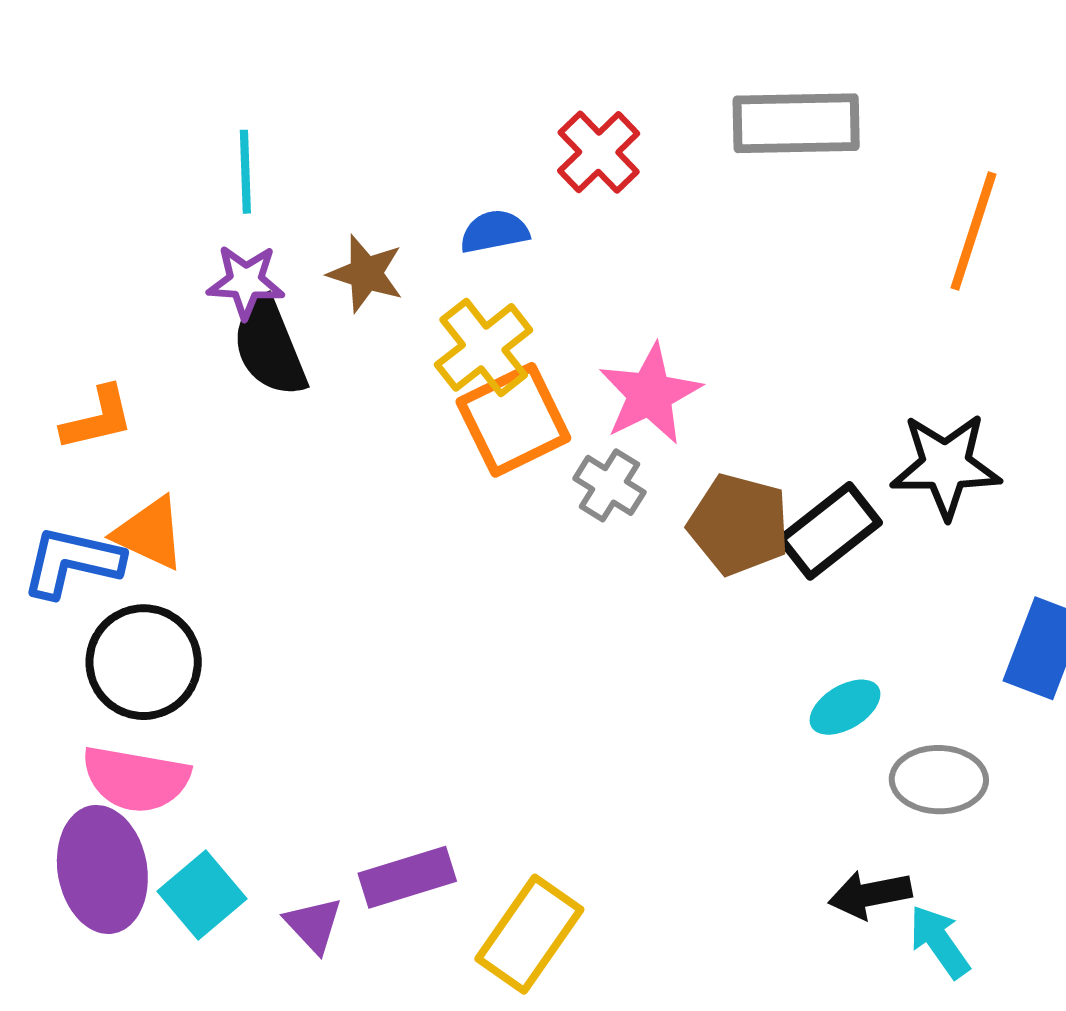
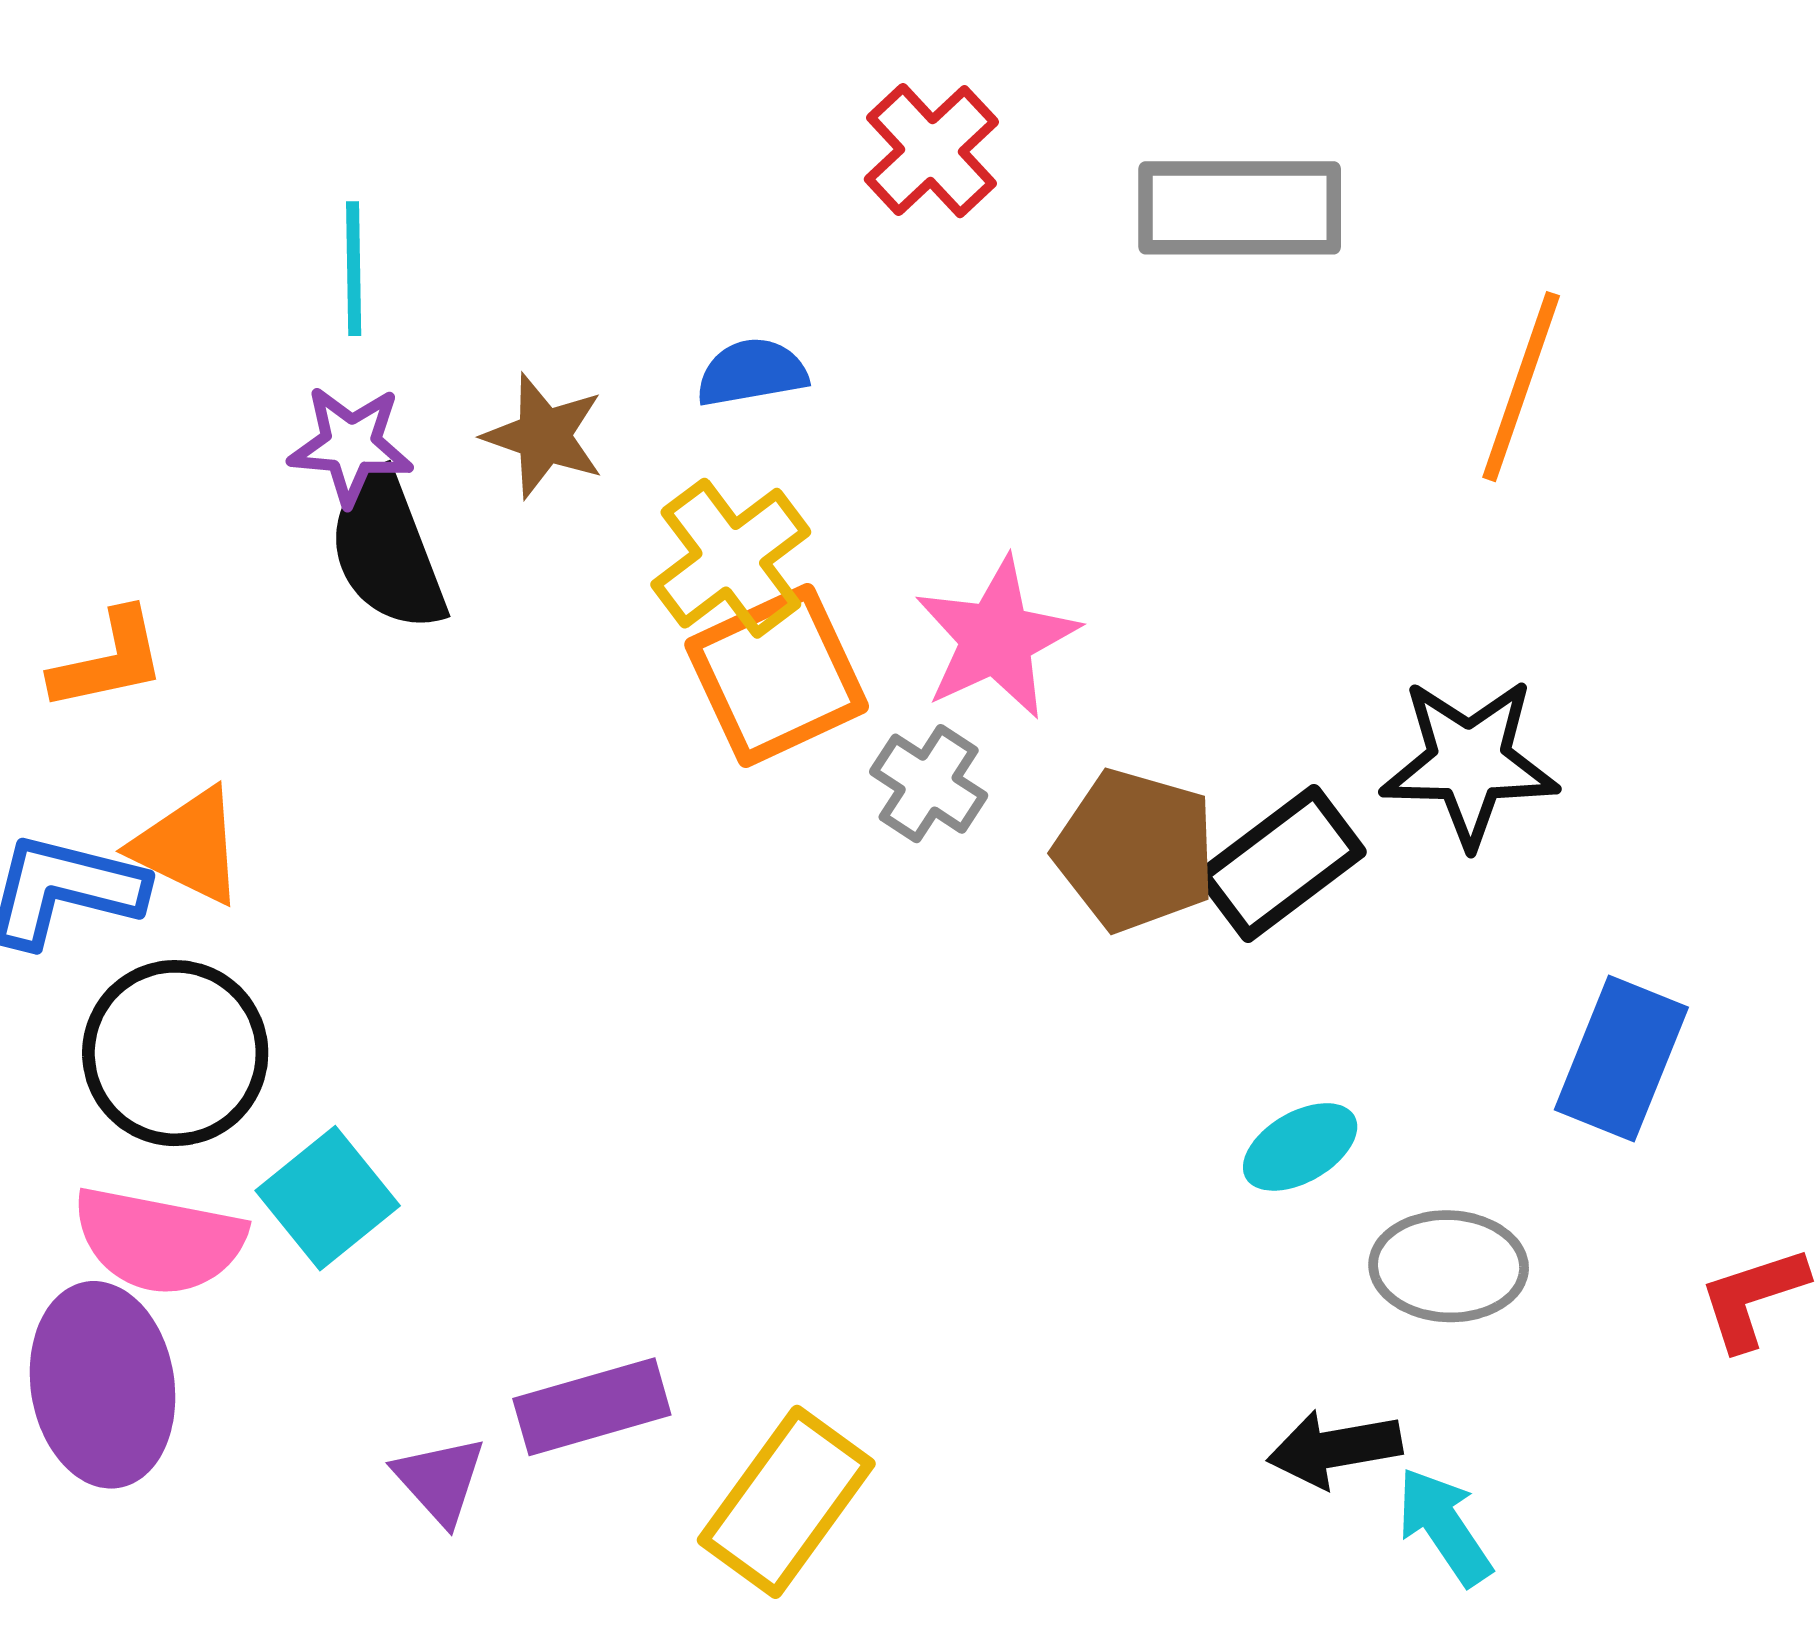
red cross: (599, 152) -> (931, 151), moved
cyan square: (202, 895) -> (328, 1198), moved

